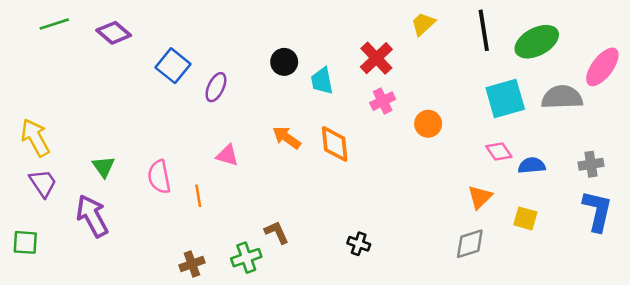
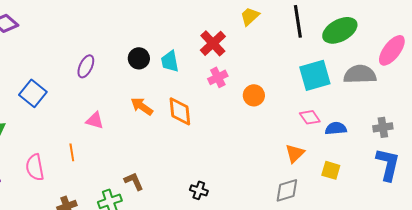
black circle: (284, 62) -> (139, 58), moved
blue square: (173, 66) -> (33, 93), moved
pink semicircle: (159, 177) -> (35, 167), moved

